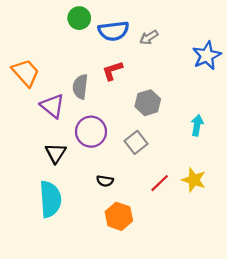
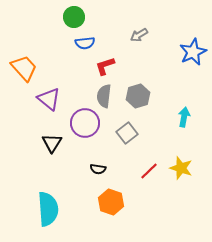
blue semicircle: (114, 31) -> (85, 43), moved, size x0.7
gray semicircle: (80, 87) -> (104, 96), moved
cyan semicircle: (50, 199) -> (48, 209), moved

